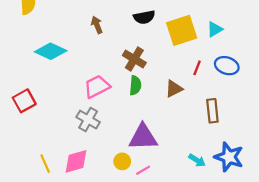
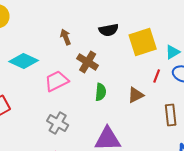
cyan triangle: (215, 29) -> (173, 52), moved
brown cross: (134, 59) -> (88, 62), moved
pink trapezoid: (97, 87) -> (57, 81), moved

